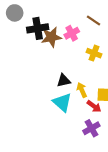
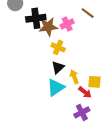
yellow cross: (94, 53) -> (58, 47), moved
black triangle: (64, 81) -> (58, 67), turned -32
cyan triangle: (62, 102) -> (56, 88), turned 42

